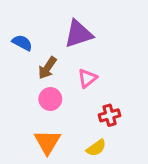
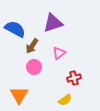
blue semicircle: (22, 43) -> (15, 29), size x1.5
orange triangle: (47, 142) -> (19, 95), moved

